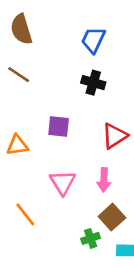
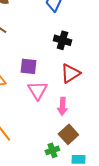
black cross: (93, 83) -> (62, 40), moved
pink triangle: (63, 182) -> (37, 90), moved

